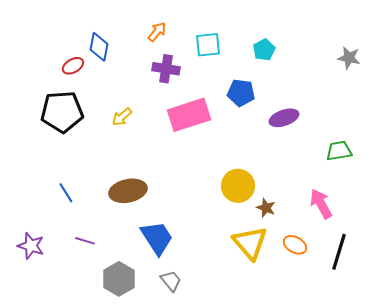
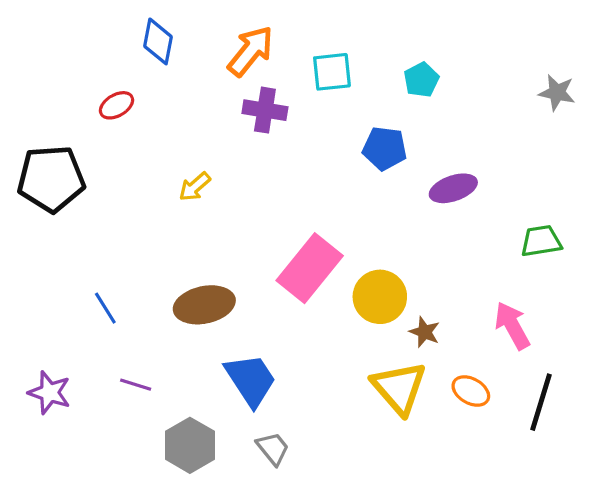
orange arrow: (157, 32) -> (251, 51), size x1.6
blue diamond: (99, 47) -> (158, 41), moved
black pentagon: (62, 112) -> (51, 179), moved
pink rectangle: (189, 115) -> (310, 268), moved, turned -33

